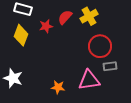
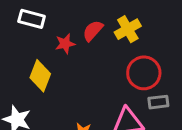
yellow diamond: (21, 35) -> (40, 76), moved

